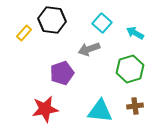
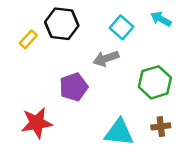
cyan arrow: (135, 33) -> (161, 19), moved
red star: (45, 109) -> (37, 123), moved

